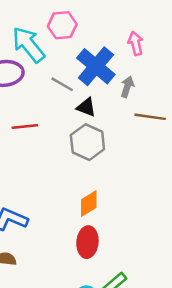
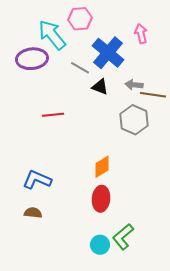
gray arrow: (127, 87) -> (134, 85), moved, turned -102
red line: (25, 126) -> (53, 115), moved
gray hexagon: (87, 142) -> (134, 120), moved

